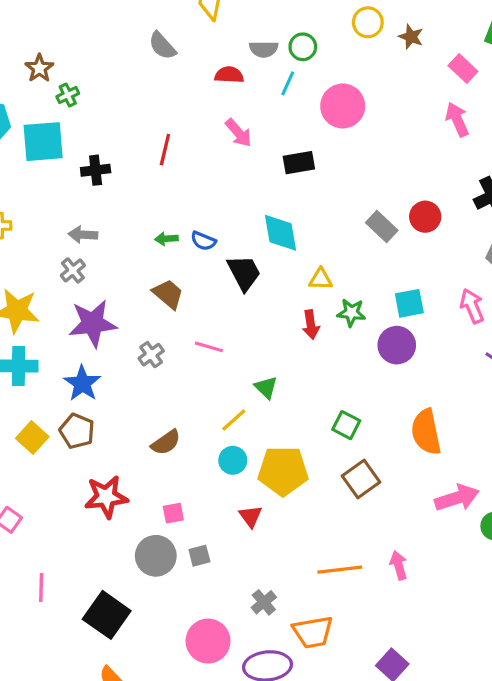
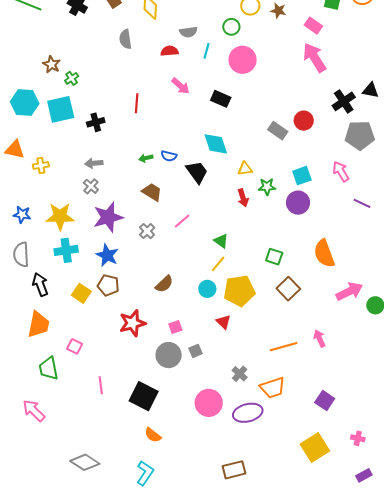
gray semicircle: (162, 46) -> (125, 39), turned 42
green circle: (303, 47) -> (231, 27), moved
pink arrow: (457, 119) -> (314, 58), size x1.4
black rectangle: (299, 163) -> (221, 99), turned 42
pink line: (209, 347) -> (182, 221), turned -48
yellow line: (234, 420) -> (218, 264), moved

